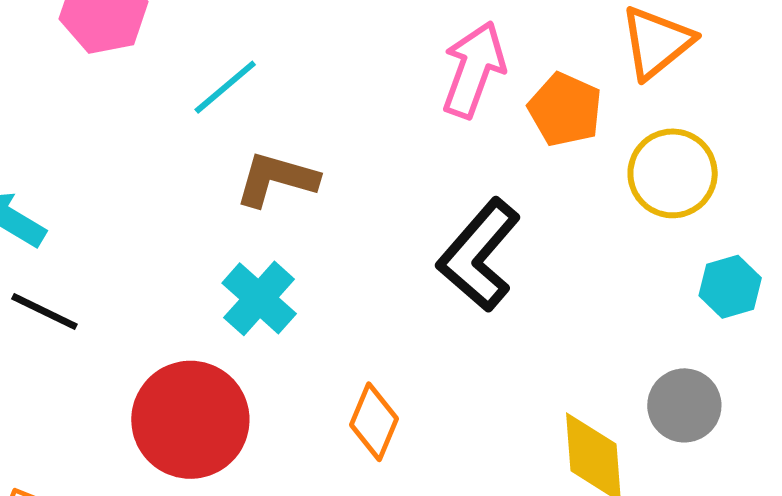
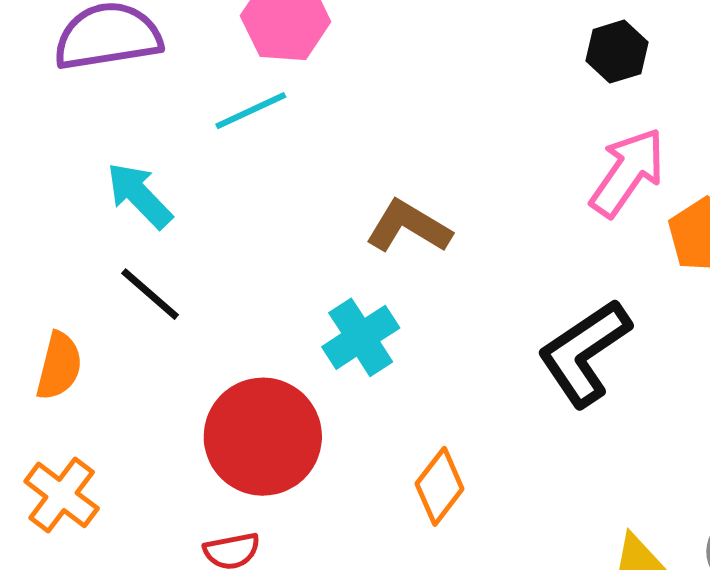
cyan line: (225, 87) -> (251, 111), moved

